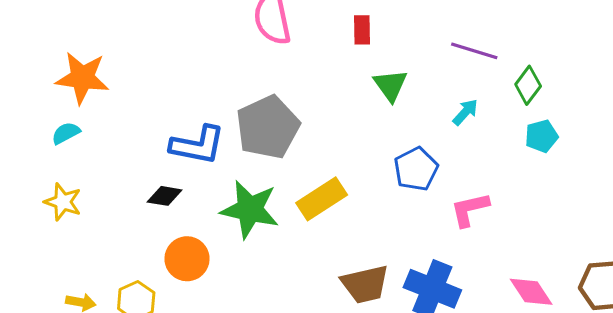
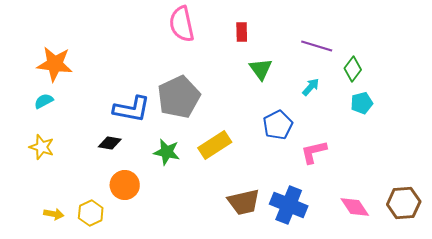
green star: (250, 209) -> (167, 152), size x0.7

